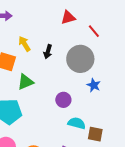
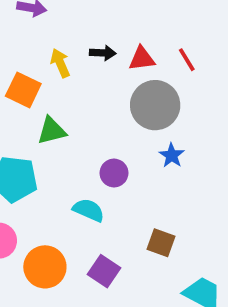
red triangle: (68, 17) -> (142, 59), moved
black arrow: (48, 52) -> (103, 53), moved, turned -112
cyan semicircle: (77, 123) -> (89, 210), moved

